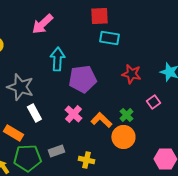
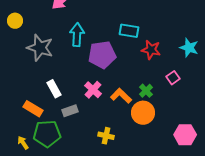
cyan rectangle: (109, 38) -> (129, 31), moved
gray star: (20, 87) -> (40, 48), moved
gray rectangle: (56, 151) -> (70, 111), moved

